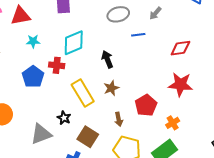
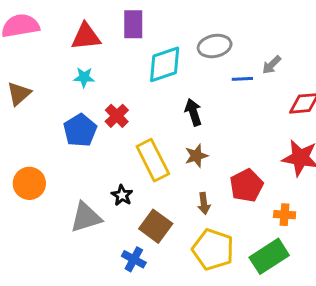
gray arrow: (155, 13) -> (272, 65), moved
red triangle: (21, 16) -> (86, 36), moved
cyan diamond: (74, 43) -> (165, 64), moved
red cross: (57, 65) -> (117, 116), turned 35
orange cross: (173, 123) -> (285, 215), turned 32

